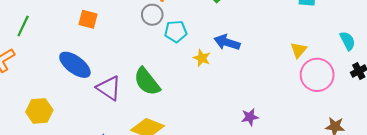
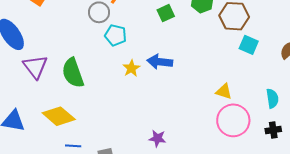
blue arrow: (227, 42) -> (160, 62), turned -30
yellow triangle: (298, 50) -> (224, 92), turned 48

